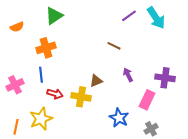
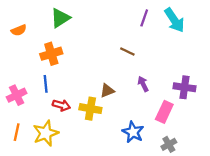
purple line: (129, 16) -> (144, 18), turned -35
orange line: (16, 127) -> (17, 132), moved

